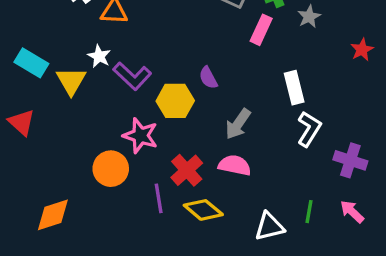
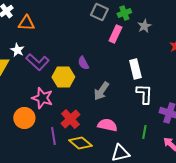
white L-shape: (309, 129) -> (144, 94), turned -30
pink semicircle: (235, 165) -> (107, 125), moved
green line: (309, 212) -> (144, 132), moved

